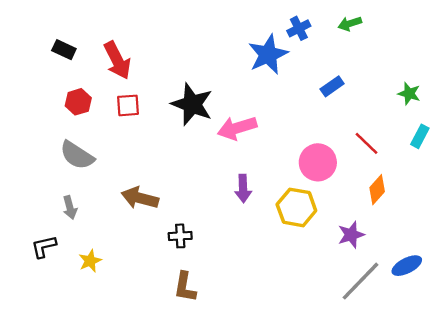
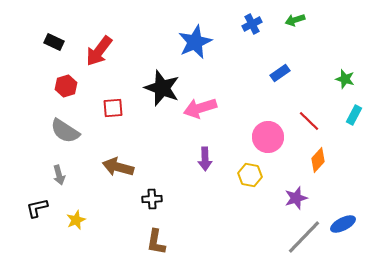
blue star: (268, 54) -> (195, 42), moved
red arrow: (117, 60) -> (99, 51), turned 64
red square: (128, 105) -> (113, 108), moved
yellow hexagon: (296, 207) -> (250, 175), size x0.7

